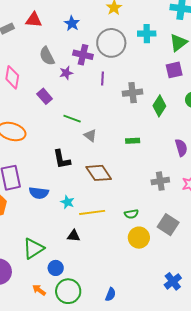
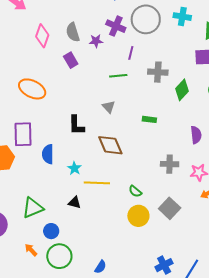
gray semicircle: (47, 56) -> (73, 32), moved
green line: (72, 119) -> (118, 76), moved, turned -36
blue semicircle: (39, 193) -> (48, 154), turned 72
green semicircle: (131, 214) -> (135, 191), turned 40

